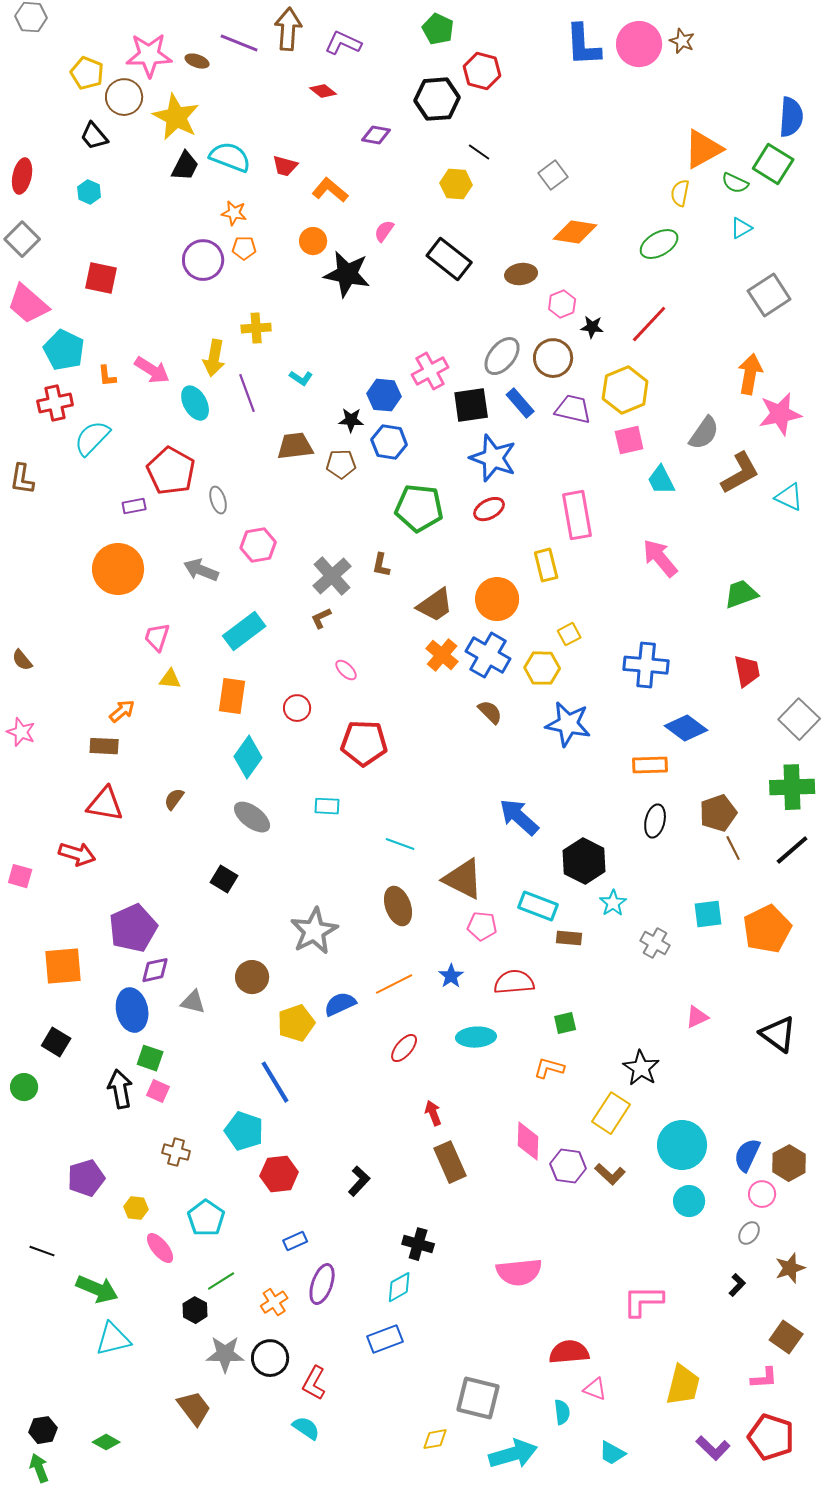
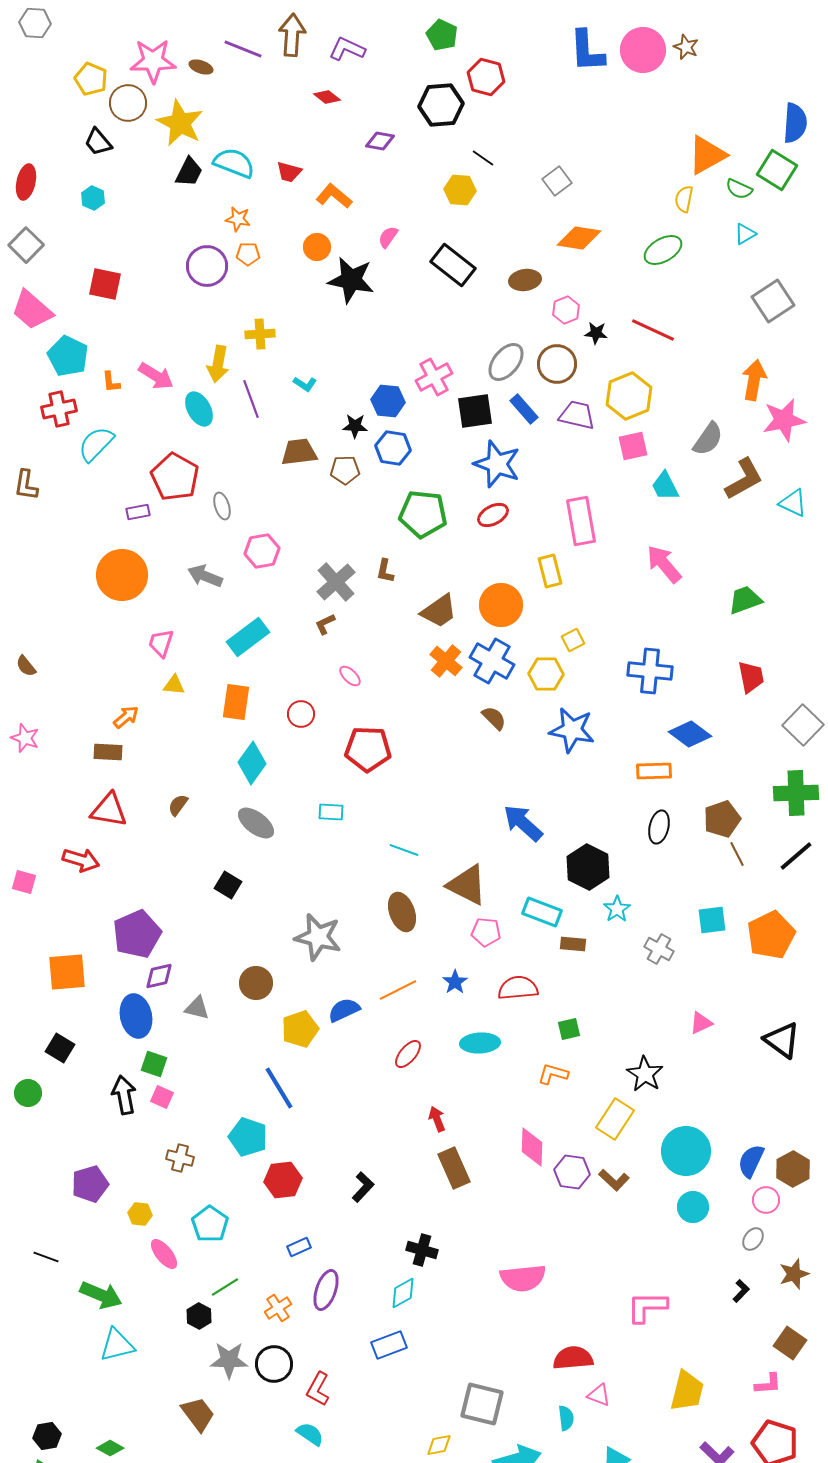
red line: (649, 324) -> (653, 330), turned 72
gray star: (314, 931) -> (318, 937), turned -30

